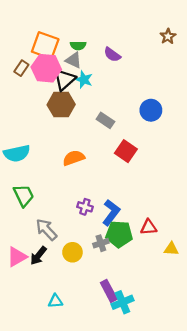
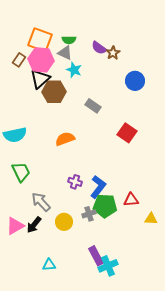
brown star: (168, 36) -> (113, 53), moved
black triangle: (65, 80) -> (40, 79), moved
blue circle: (151, 110) -> (135, 81), moved
red square: (126, 151) -> (127, 133), moved

